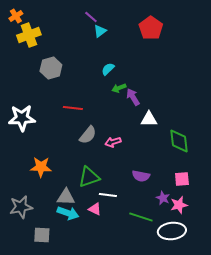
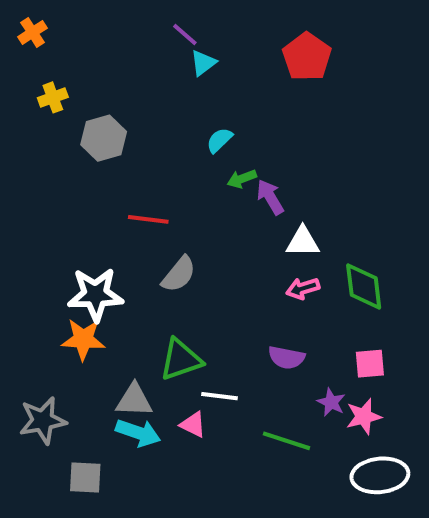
yellow cross: (29, 35) -> (53, 97), moved, size x0.6
white star: (22, 118) -> (95, 295), moved
pink arrow: (113, 142) -> (303, 288), moved
white ellipse: (172, 231) -> (380, 475), moved

